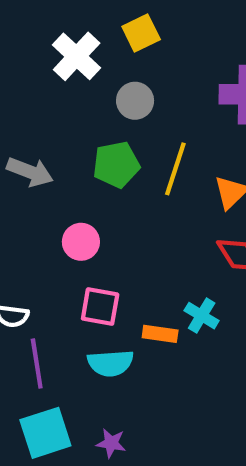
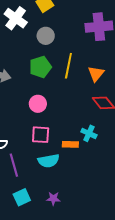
pink circle: (81, 242) -> (38, 104), moved
cyan square: (45, 433) -> (22, 197), size x0.7

